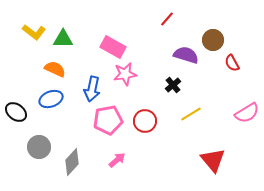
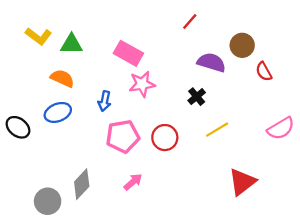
blue arrow: (92, 89) -> (104, 101), size x0.7
gray circle: (39, 147) -> (48, 201), moved
red triangle: (213, 160) -> (242, 182), turned 32

